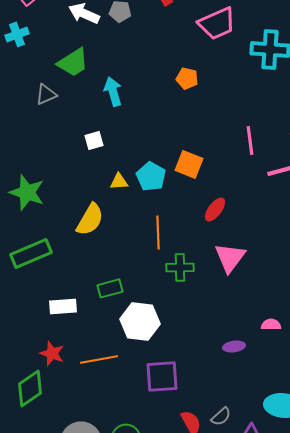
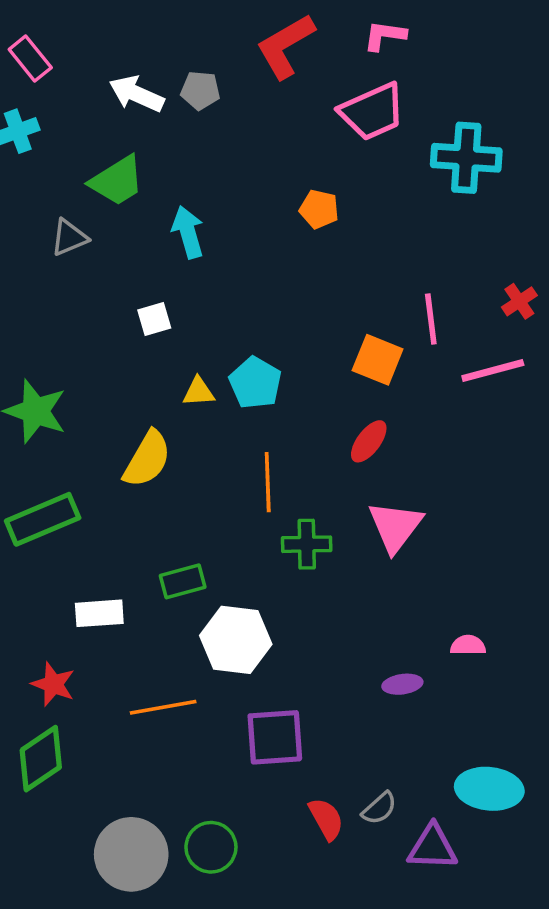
orange square: (189, 164) -> (378, 360), moved
red star: (52, 353) -> (53, 684), moved

